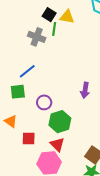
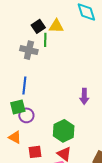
black square: (49, 15) -> (38, 26), turned 32
blue line: (27, 71) -> (24, 86), turned -36
purple circle: (44, 102) -> (26, 115), moved

